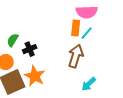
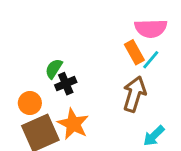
orange rectangle: (76, 28) -> (134, 52), turned -35
green semicircle: (13, 40) -> (54, 69), moved

